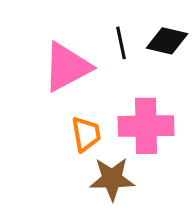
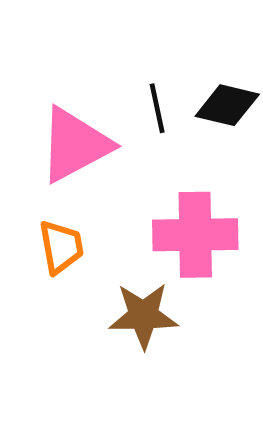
orange trapezoid: (86, 134) -> (61, 247), moved

